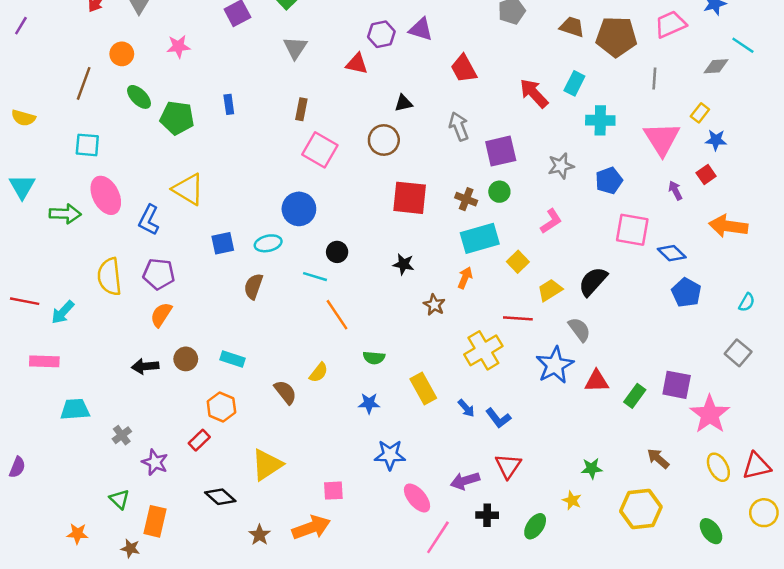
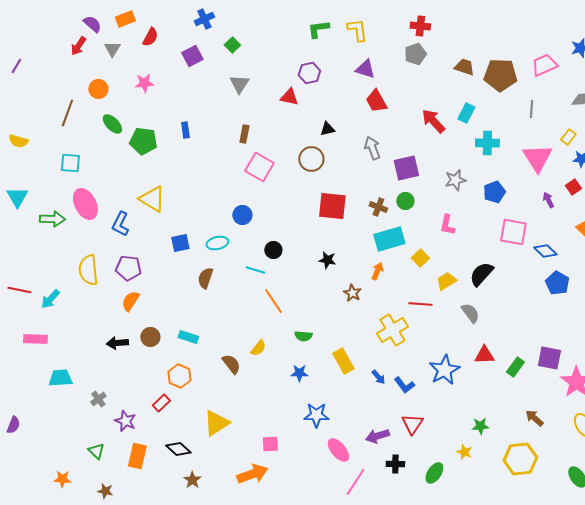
purple triangle: (421, 29) -> (365, 69), moved
blue circle: (299, 209) -> (242, 215), size x0.7
pink L-shape: (551, 221) -> (447, 225), turned 135
blue star: (555, 365) -> (444, 370), moved
orange rectangle: (155, 521) -> (137, 456), moved
brown star: (260, 535) -> (192, 480), moved

